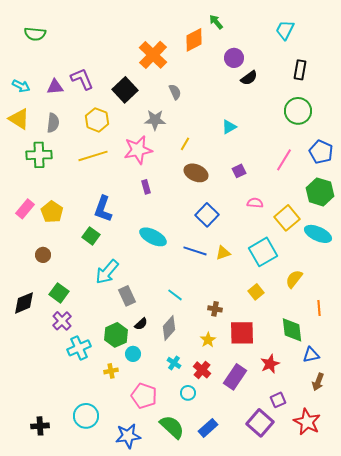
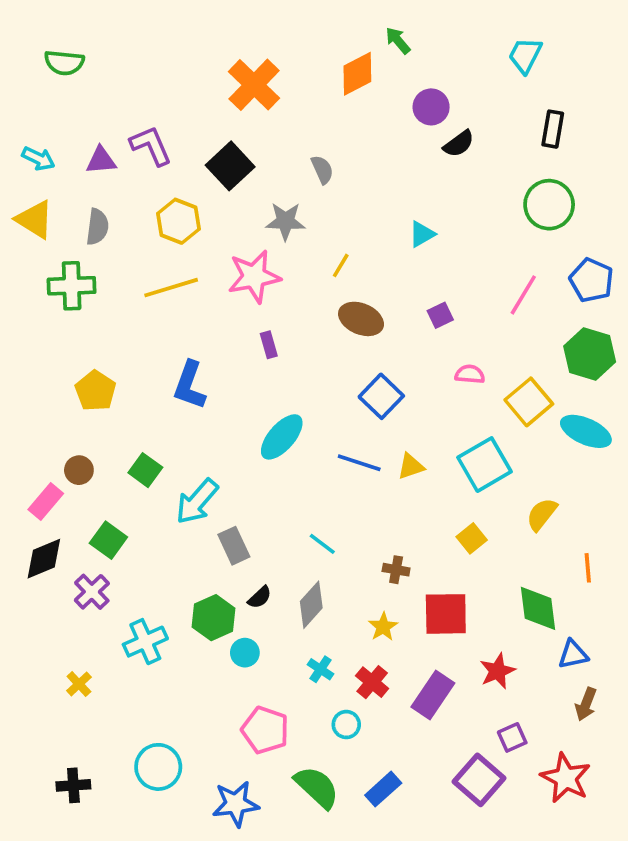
orange cross: (153, 55) -> (254, 85), moved
pink rectangle: (25, 209) -> (46, 501), moved
green square: (91, 236) -> (145, 470), moved
cyan ellipse: (153, 237) -> (282, 437), turned -76
purple cross: (62, 321) -> (92, 592), moved
yellow cross: (111, 371) -> (79, 684), moved, turned -32

